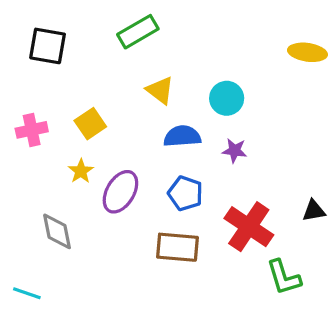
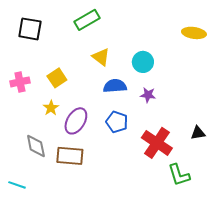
brown rectangle: (177, 247) -> (70, 156), moved

